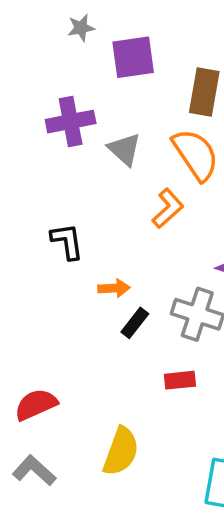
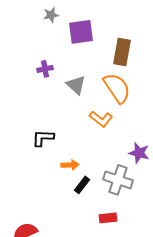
purple cross: (71, 122) -> (45, 69), size x0.6
orange L-shape: (168, 208) -> (101, 119), turned 80
black L-shape: (67, 241) -> (43, 138), turned -80

